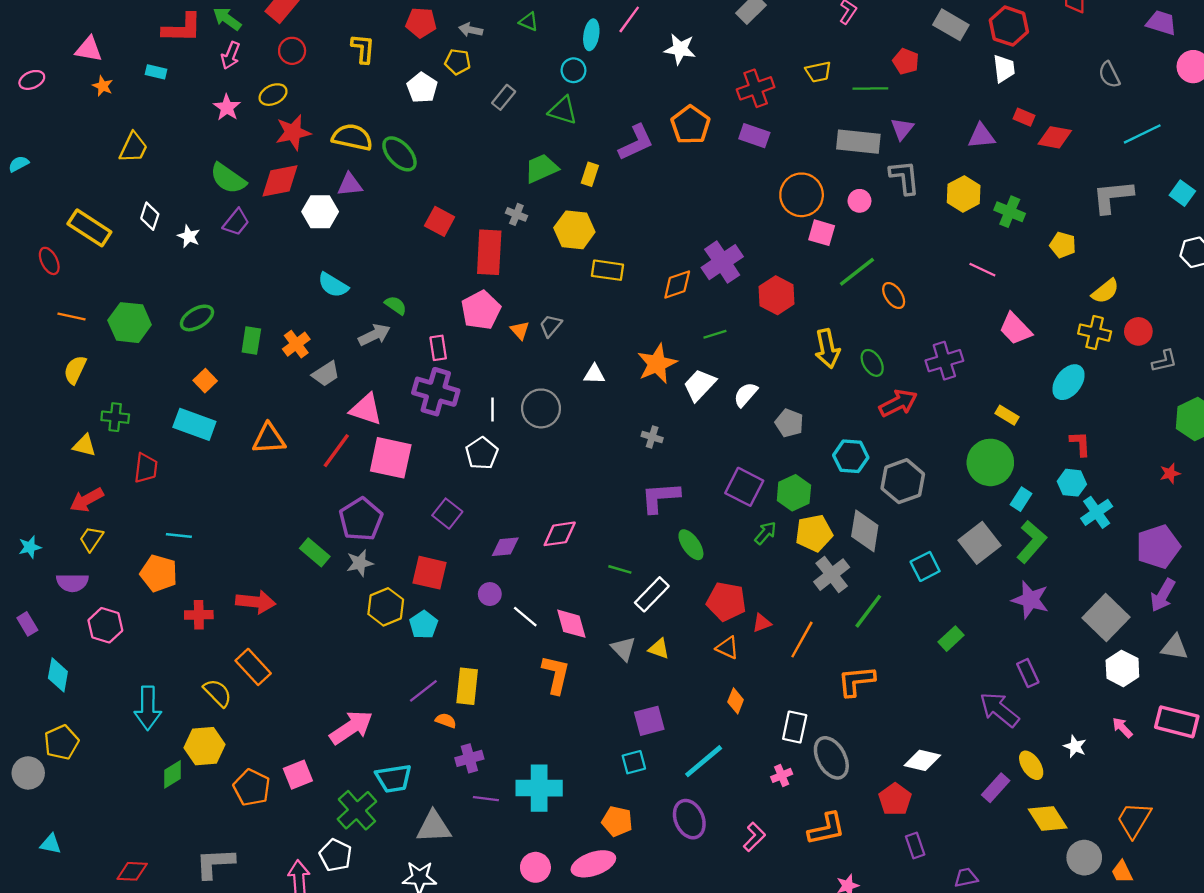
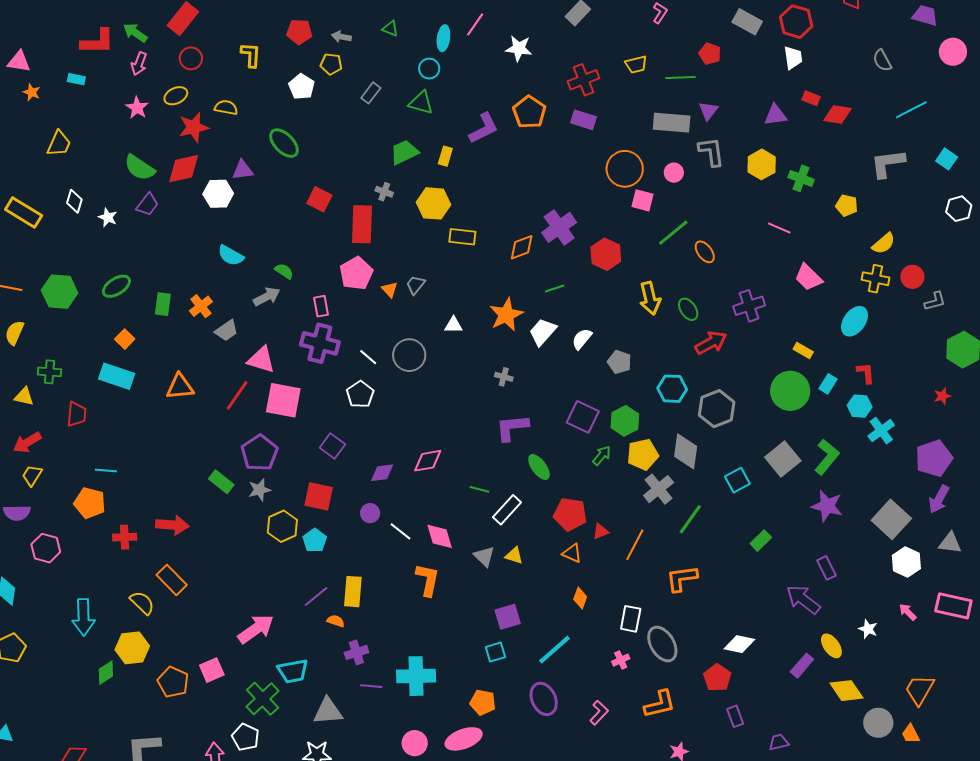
yellow semicircle: (352, 137) -> (226, 108), moved, size x0.7
white line: (492, 410) -> (368, 357), turned -48
cyan rectangle: (1021, 499) -> (828, 384), moved

